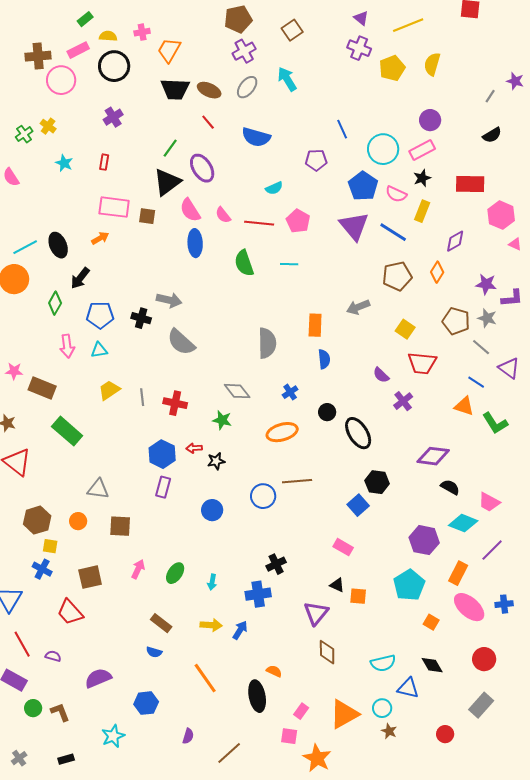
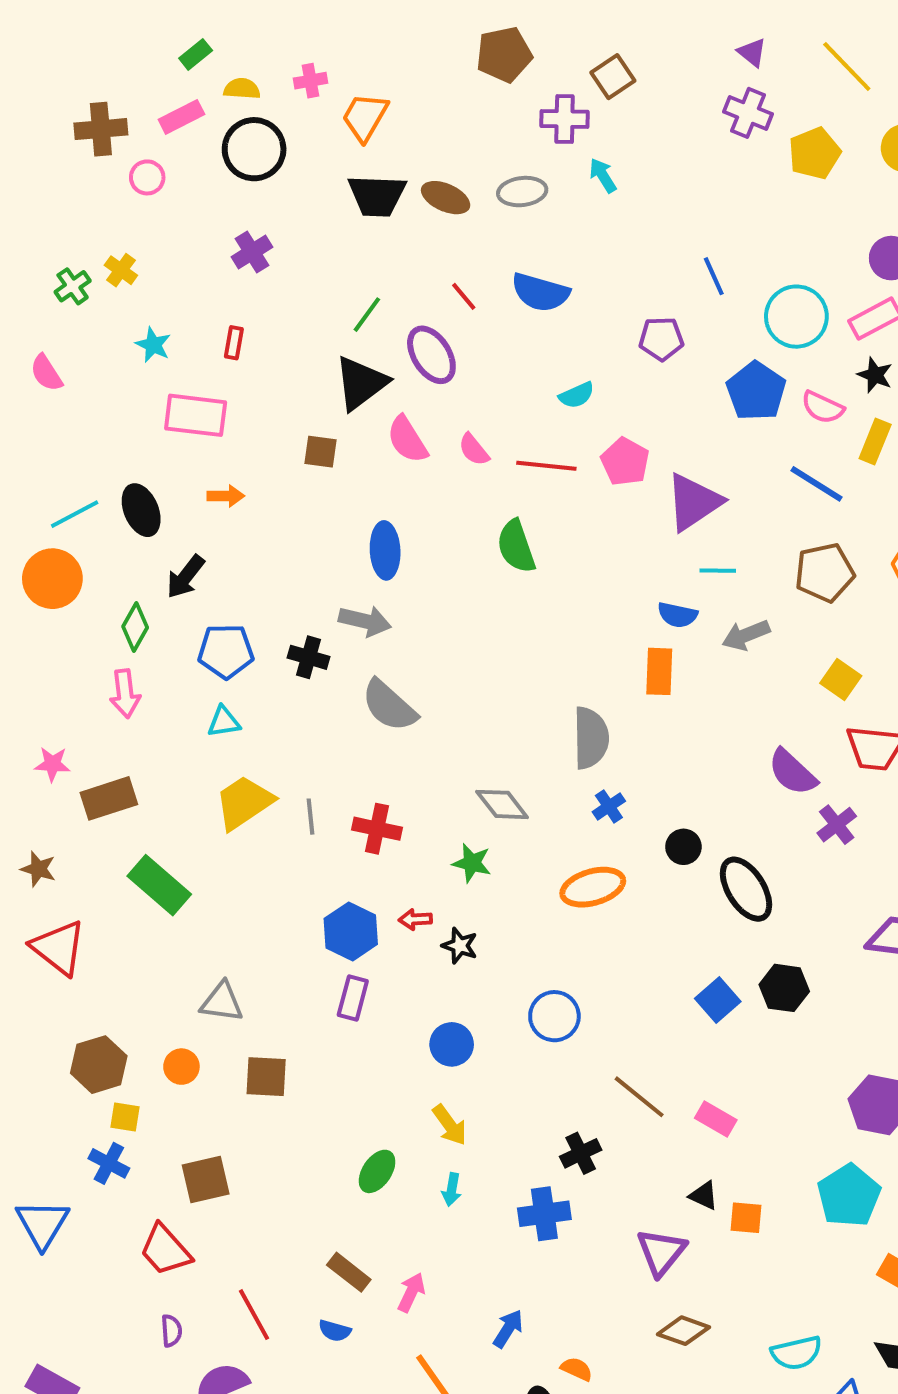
yellow line: (408, 25) -> (847, 67), turned 68
purple cross: (244, 51) -> (565, 119), moved, turned 30
cyan arrow: (287, 79) -> (603, 175), size x0.7
pink circle: (61, 80) -> (147, 177), size x0.6
gray ellipse: (247, 87) -> (522, 192), turned 45
red line: (208, 122) -> (464, 296), moved
black star: (422, 178) -> (875, 375), turned -30
pink rectangle: (114, 207) -> (196, 415), moved
purple triangle: (354, 226) -> (694, 502), moved, turned 36
orange arrow: (100, 238) -> (226, 496), turned 30
blue ellipse: (195, 243) -> (385, 550), moved
cyan line: (289, 264) -> (718, 571), moved
gray semicircle: (267, 343) -> (591, 738), moved
pink arrow: (67, 346) -> (125, 694), moved
blue semicircle: (324, 359) -> (677, 615), moved, turned 108
purple semicircle: (381, 375) -> (792, 772), size x1.5
brown rectangle: (42, 388) -> (109, 798), turned -40
yellow trapezoid: (109, 390) -> (244, 802), size x1.4
black star: (216, 461) -> (460, 946), turned 30
brown line: (297, 481) -> (639, 1097), moved, turned 44
blue square: (358, 505) -> (718, 1000), moved
pink arrow: (138, 569) -> (411, 1292), moved
yellow arrow: (211, 625) -> (450, 1125), moved, turned 50
blue arrow: (240, 630) -> (508, 1329), moved
red line: (22, 644) -> (254, 1315), moved
brown diamond: (327, 652) -> (683, 1331), turned -70
purple semicircle: (53, 656) -> (171, 1331), moved, turned 70

